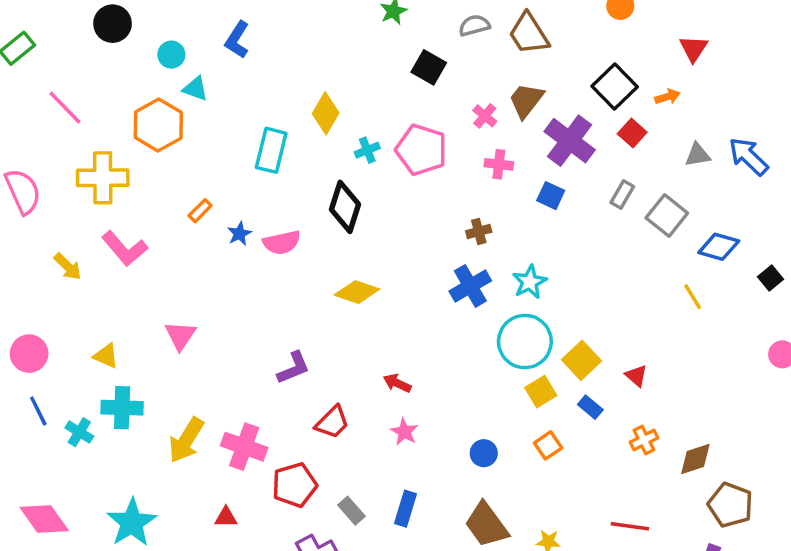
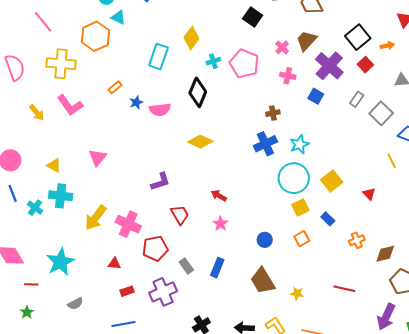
yellow square: (582, 360) -> (332, 181), moved
red triangle: (636, 376) -> (369, 194), moved
red trapezoid: (332, 422) -> (180, 215), turned -80

